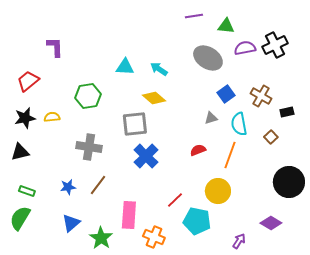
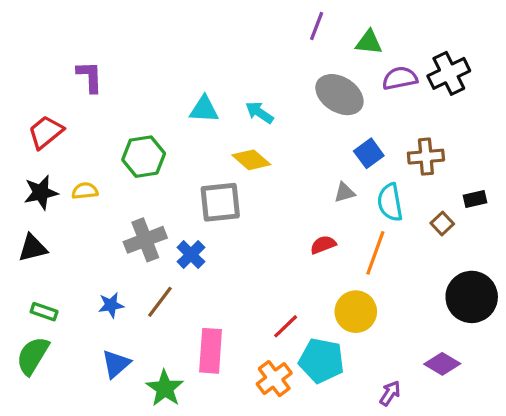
purple line: (194, 16) -> (317, 26), turned -60
brown cross: (261, 96) -> (426, 157), turned -35
black rectangle: (287, 112) -> (475, 199), moved
gray cross: (89, 147) -> (145, 240), turned -30
blue cross: (146, 156) -> (191, 255), moved, size x0.7
orange cross: (154, 237) -> (274, 379), moved, turned 30

